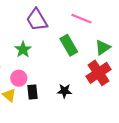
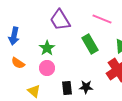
pink circle: (19, 78) -> (47, 68), moved
black rectangle: (33, 92) -> (67, 88), moved

